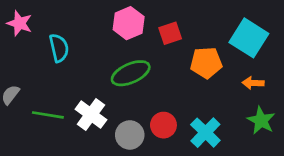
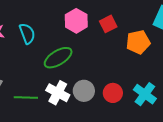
cyan semicircle: (59, 48) -> (27, 34), moved
green ellipse: (131, 73) -> (58, 58), moved
gray circle: (130, 135) -> (84, 91), moved

